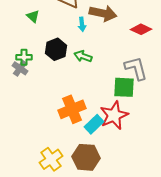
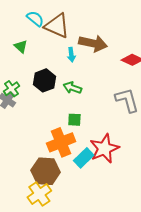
green cross: (24, 57) -> (12, 89), turned -35
green square: (124, 87) -> (74, 120), moved, size x0.6
brown hexagon: (86, 157) -> (46, 171), moved

